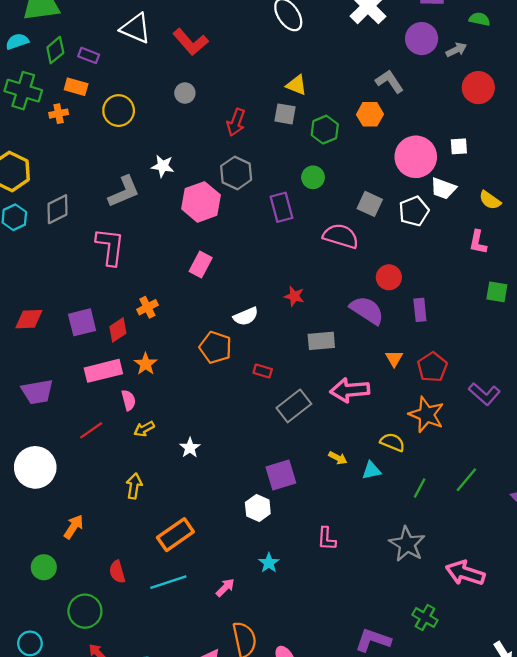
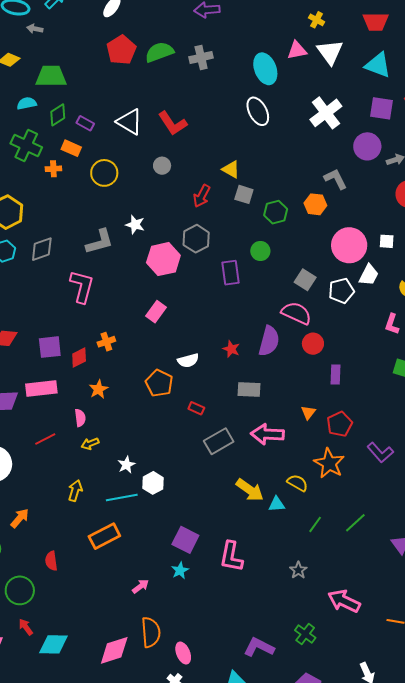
white triangle: (136, 28) -> (130, 122), moved
yellow triangle: (297, 85) -> (231, 169), moved
white trapezoid: (443, 188) -> (369, 275), turned -90
pink semicircle: (341, 236) -> (296, 313), moved
purple semicircle: (367, 310) -> (269, 341), moved, turned 64
pink rectangle: (103, 371) -> (41, 389), moved
yellow arrow: (338, 458) -> (250, 490), size x1.8
purple square: (281, 475) -> (185, 540), moved, turned 36
white hexagon: (258, 508) -> (153, 483), moved
pink L-shape: (327, 539) -> (231, 557), size x1.5
gray star: (407, 544) -> (298, 570), size x0.6
cyan line: (168, 582) -> (122, 497), moved

